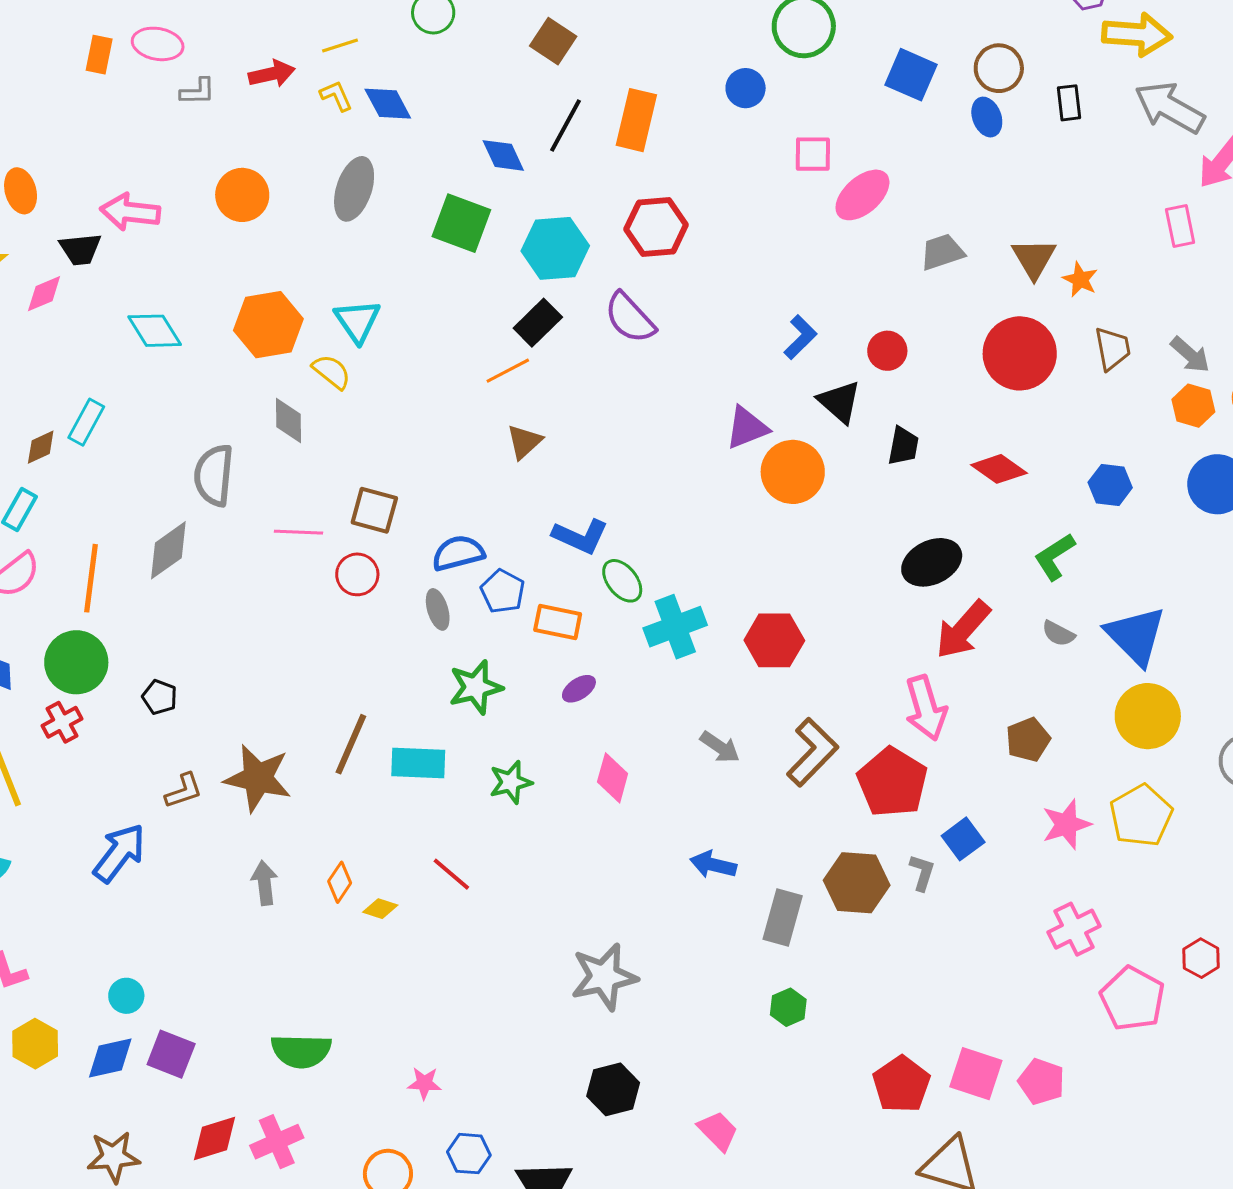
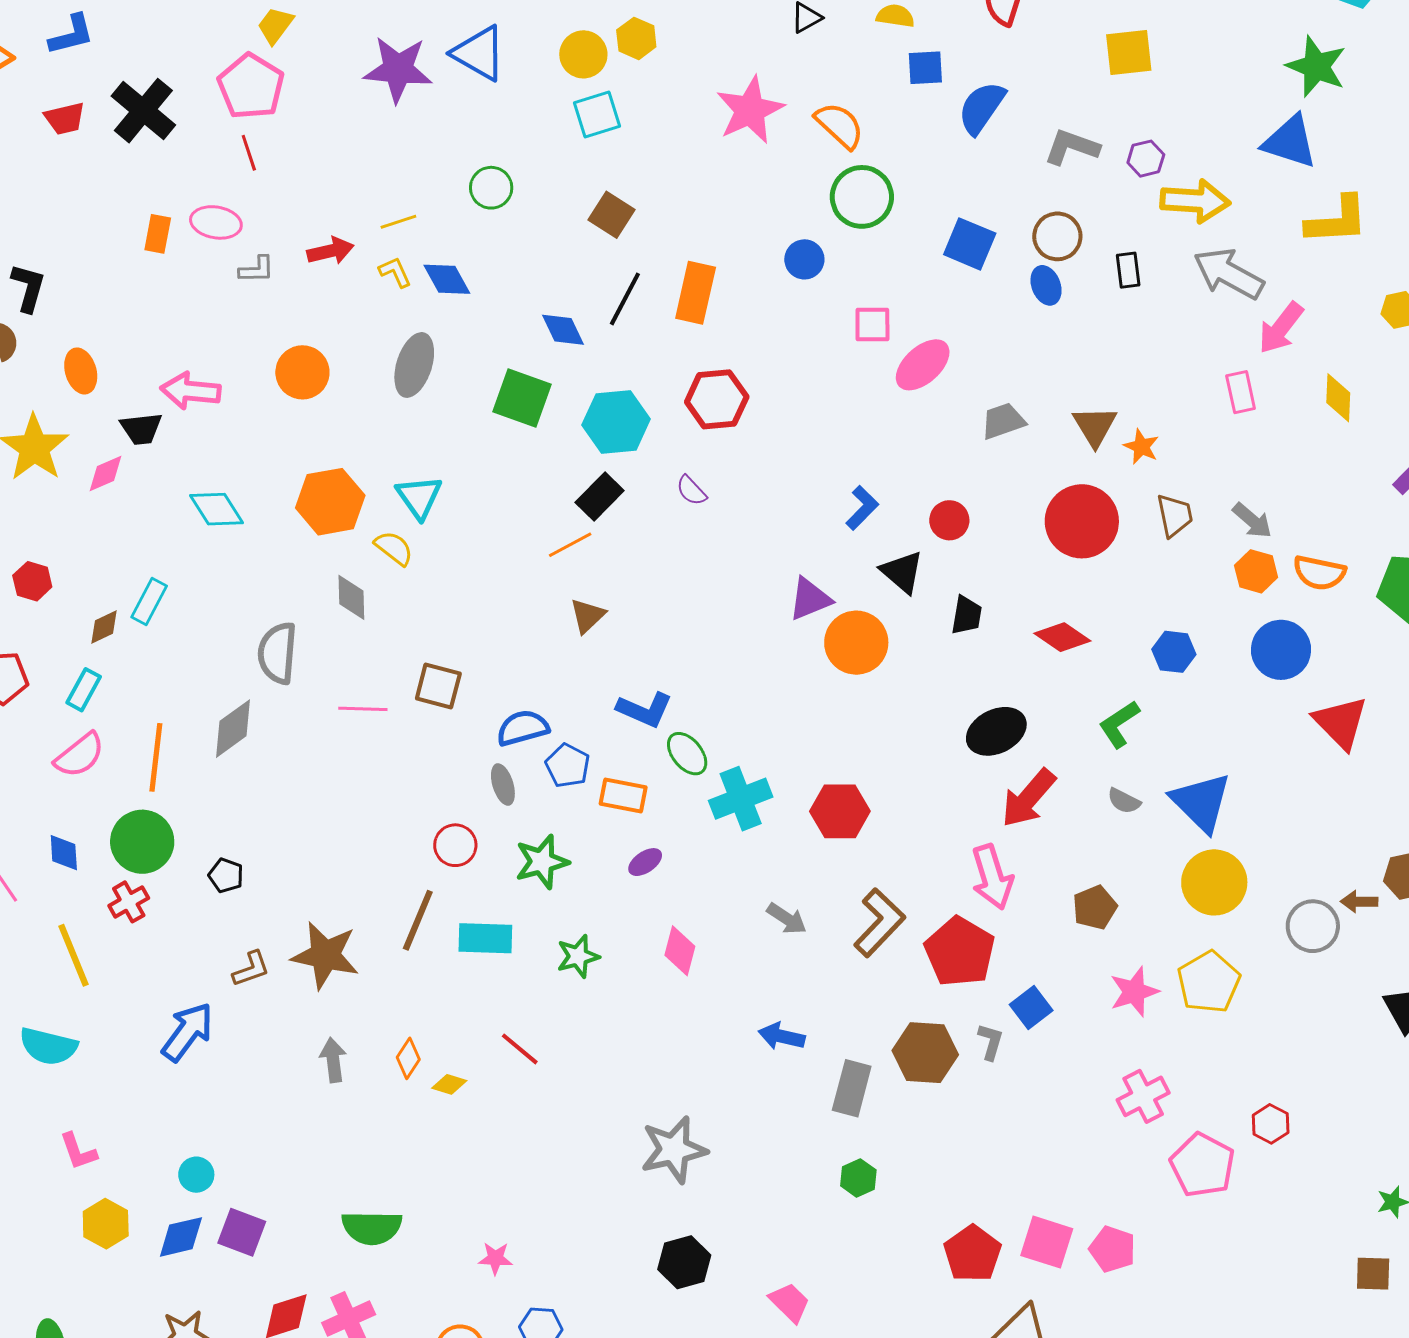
purple semicircle: (630, 318) -> (691, 491), size x0.6
red circle: (357, 574) -> (455, 845), moved

